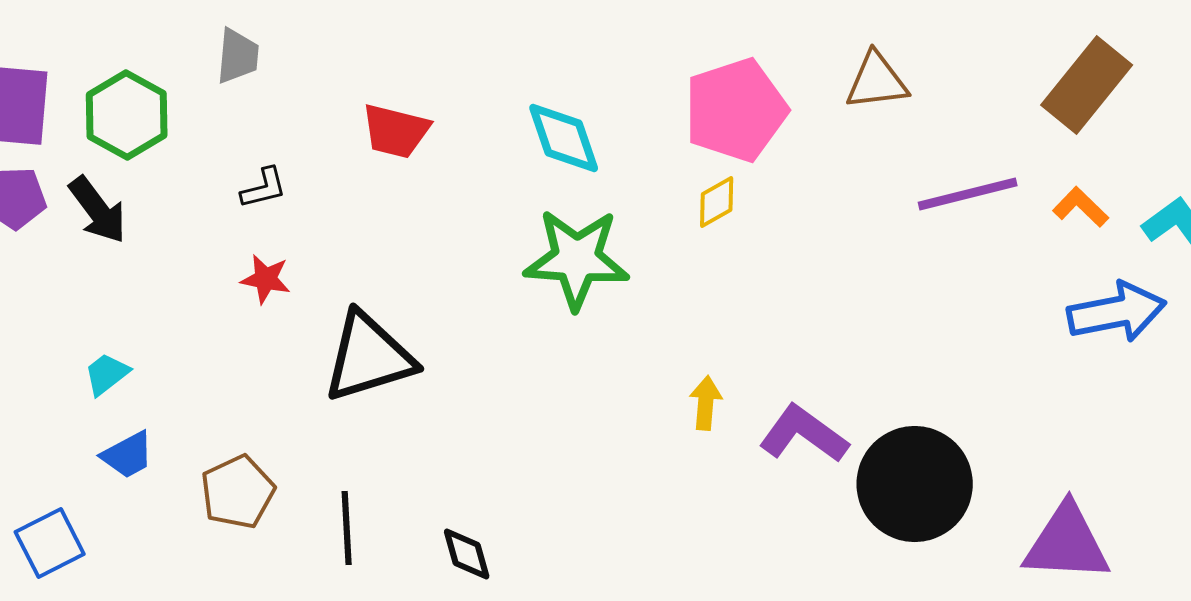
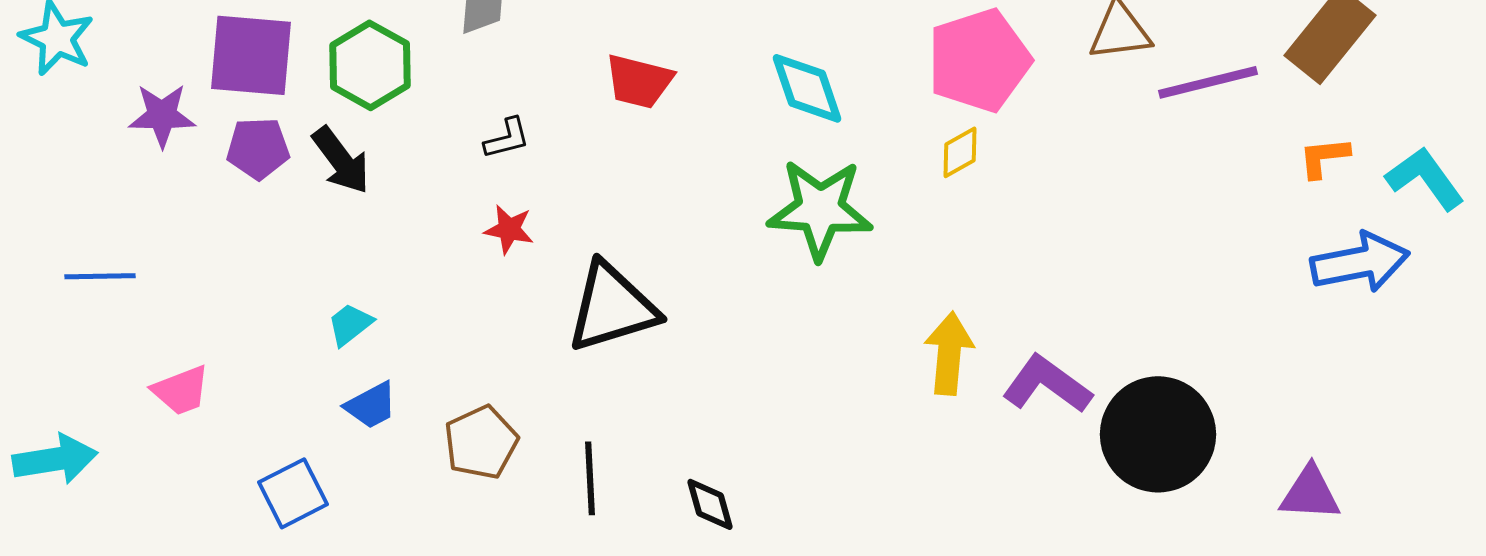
purple line: (968, 194) -> (1208, 82), moved
orange L-shape: (1081, 207) -> (1324, 157), turned -50
yellow arrow: (706, 403) -> (949, 353), size x1.5
purple triangle: (1067, 543) -> (1310, 493), size x0.7

